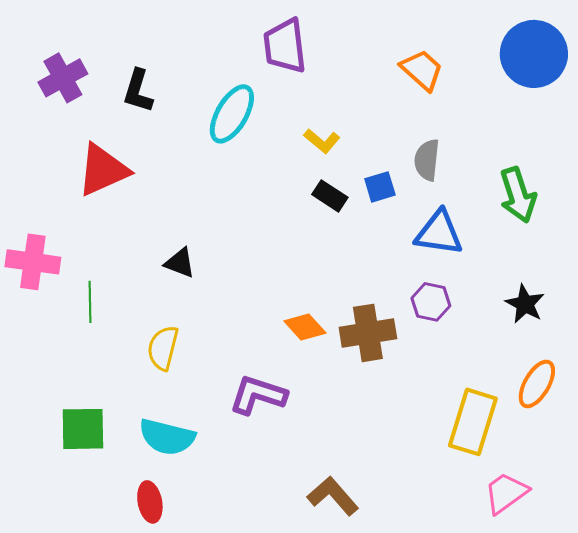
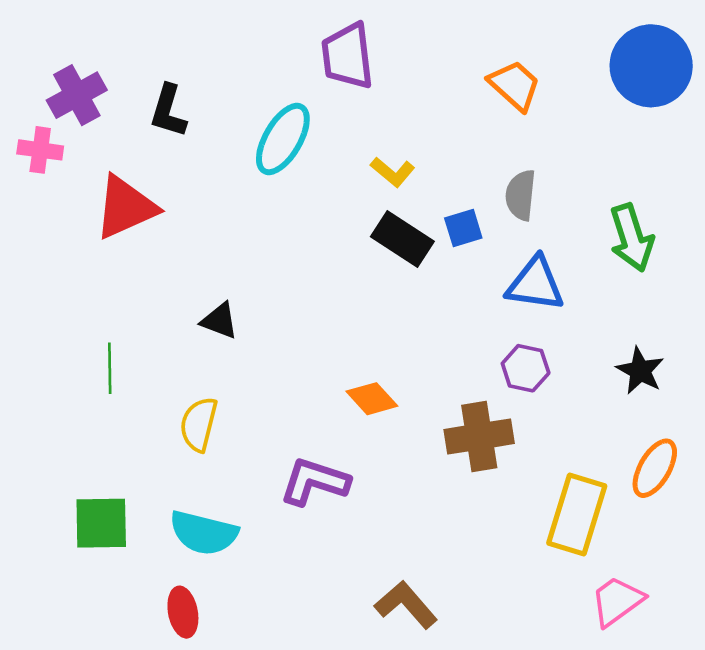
black rectangle: (330, 196) -> (402, 239), size x1.4
pink cross: (33, 262) -> (40, 150), moved, size x0.7
brown cross: (368, 333) -> (479, 437), moved

